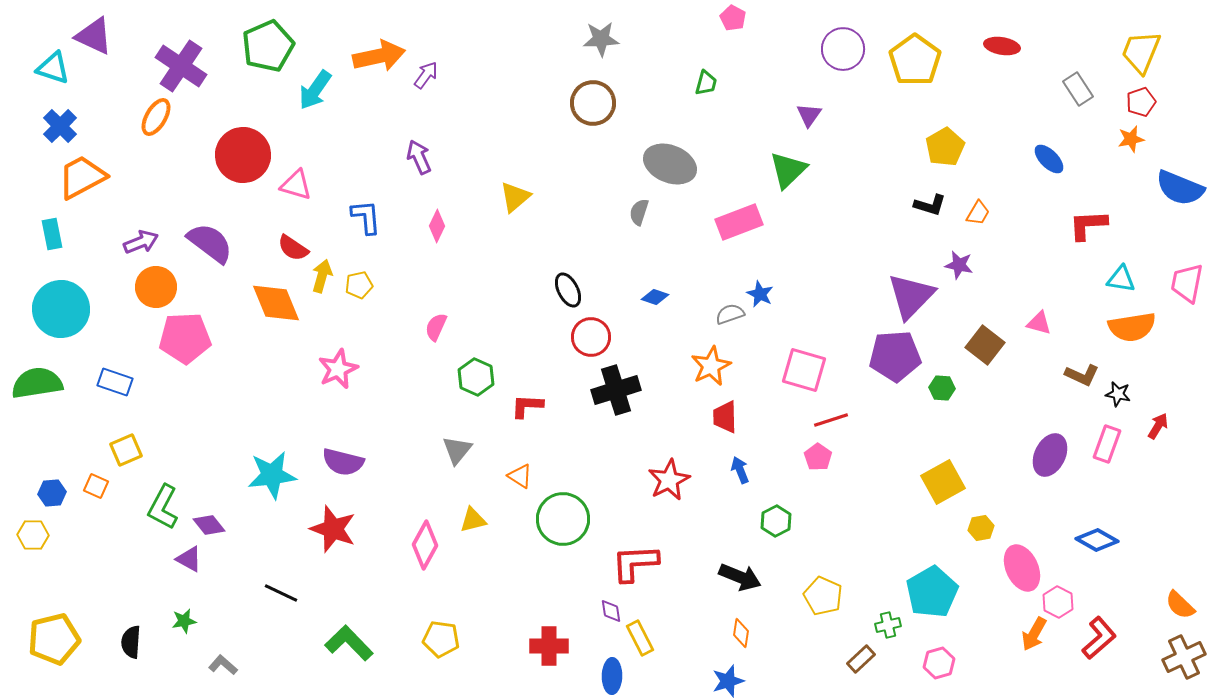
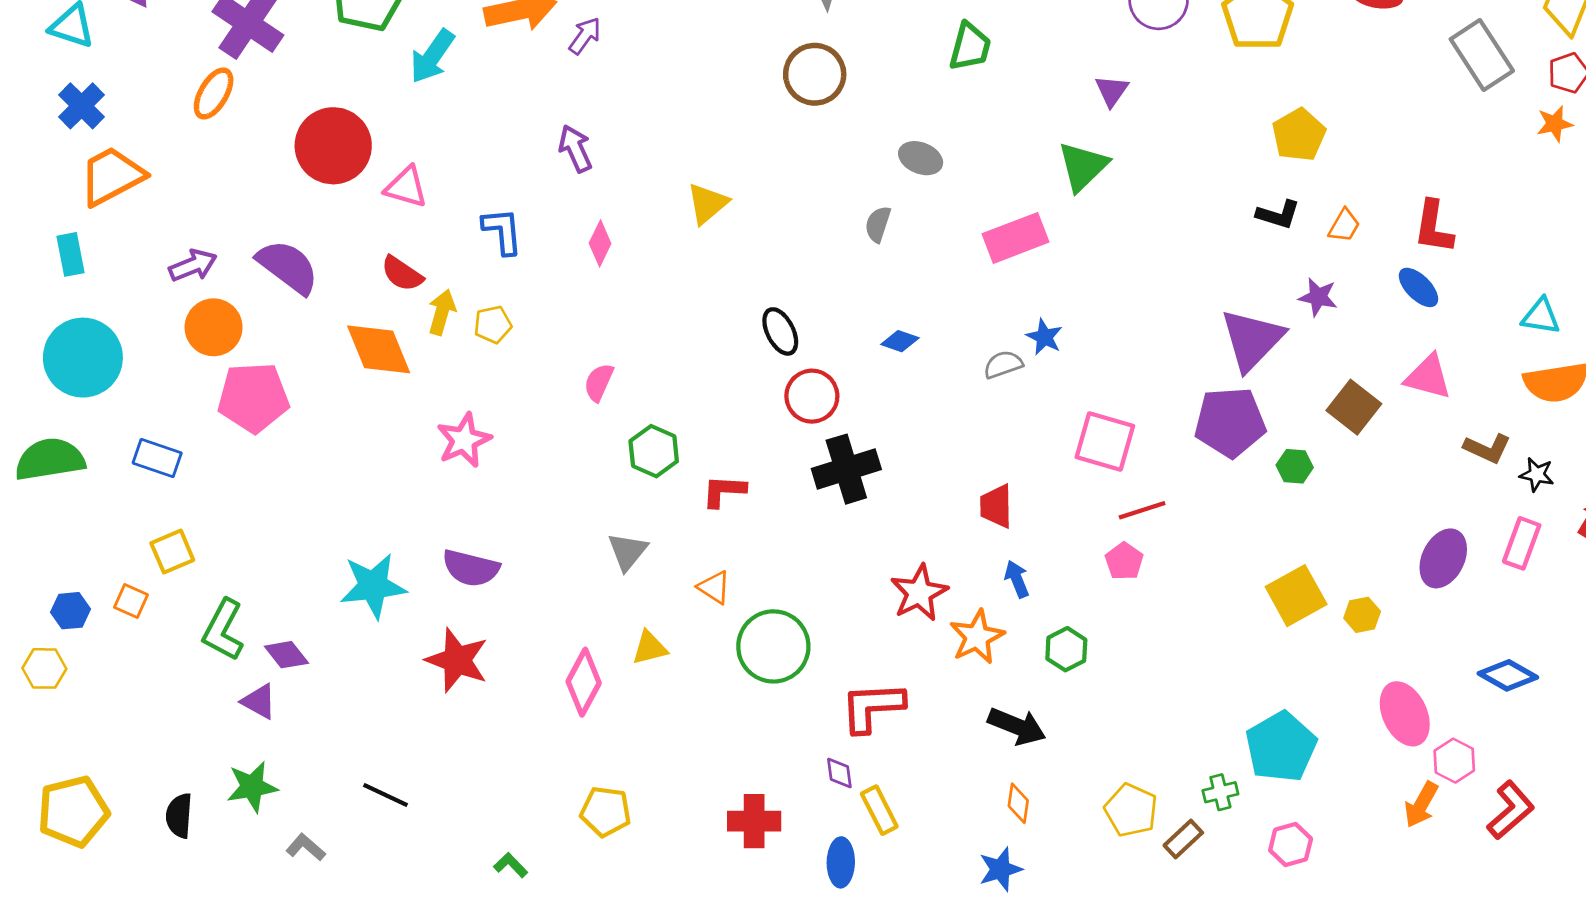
green trapezoid: (706, 83) -> (970, 47), size x1.4
gray rectangle: (1078, 89) -> (1482, 55), size x1.5
blue ellipse: (1049, 159) -> (1418, 287), moved
gray ellipse: (670, 164) -> (921, 158), size x0.6
red L-shape: (1088, 225) -> (1434, 227), moved, turned -78
pink triangle: (1039, 323) -> (1428, 377), size x1.4
orange star: (711, 366) -> (977, 637), moved
yellow hexagon: (981, 528) -> (1362, 615), moved
black line: (281, 593) -> (385, 795), moved
yellow pentagon: (823, 596) -> (1131, 810), moved
green star: (184, 621) -> (252, 787), size x1.5
green L-shape: (349, 643) -> (511, 865), moved, size x0.5

